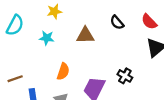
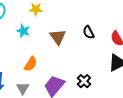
brown triangle: (85, 35) -> (58, 37), turned 42

